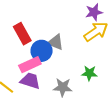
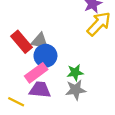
gray triangle: (56, 42) -> (40, 41), moved
green star: (89, 73) -> (75, 73), moved

